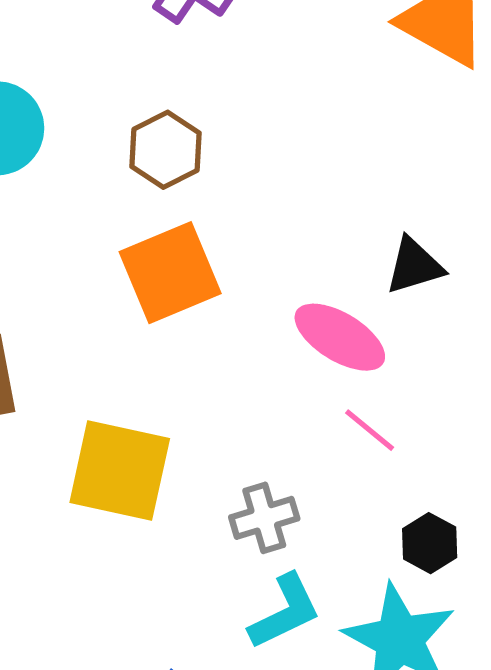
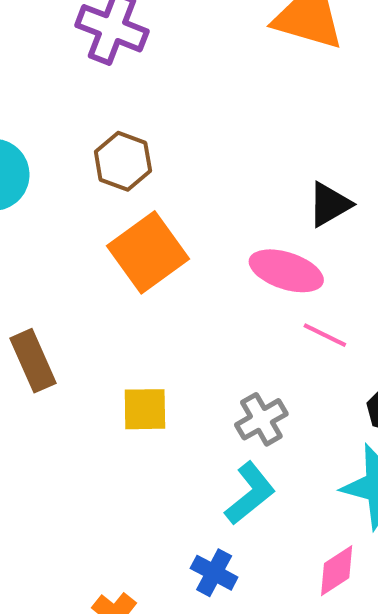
yellow square: (120, 470) -> (145, 409), size x0.6
cyan L-shape: (285, 612) -> (250, 493), moved

